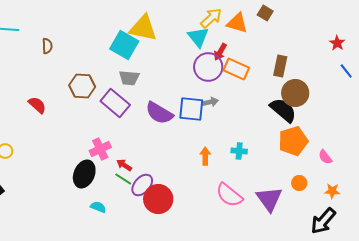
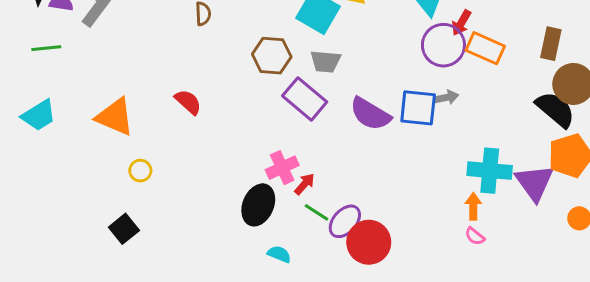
brown hexagon: (82, 86) -> (272, 56), moved
cyan cross: (239, 151) -> (490, 171), size x1.8
orange arrow: (205, 156) -> (473, 206), moved
red arrow: (124, 165) -> (305, 184), moved, turned 98
pink semicircle: (229, 195) -> (475, 236), size x0.5
purple triangle: (269, 199) -> (534, 183), moved

